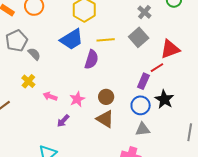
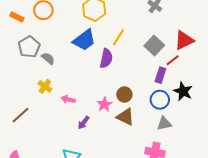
gray square: (139, 37) -> (154, 46), moved
yellow line: (106, 40) -> (118, 37), turned -48
pink star: (77, 99) -> (104, 104), moved

